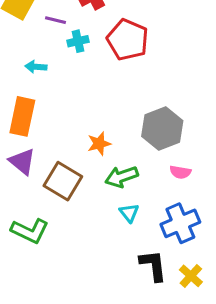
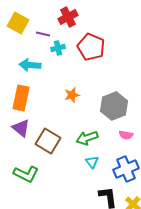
cyan arrow: (36, 67) -> (30, 65), size x1.5
orange star: (99, 144) -> (72, 95), moved

